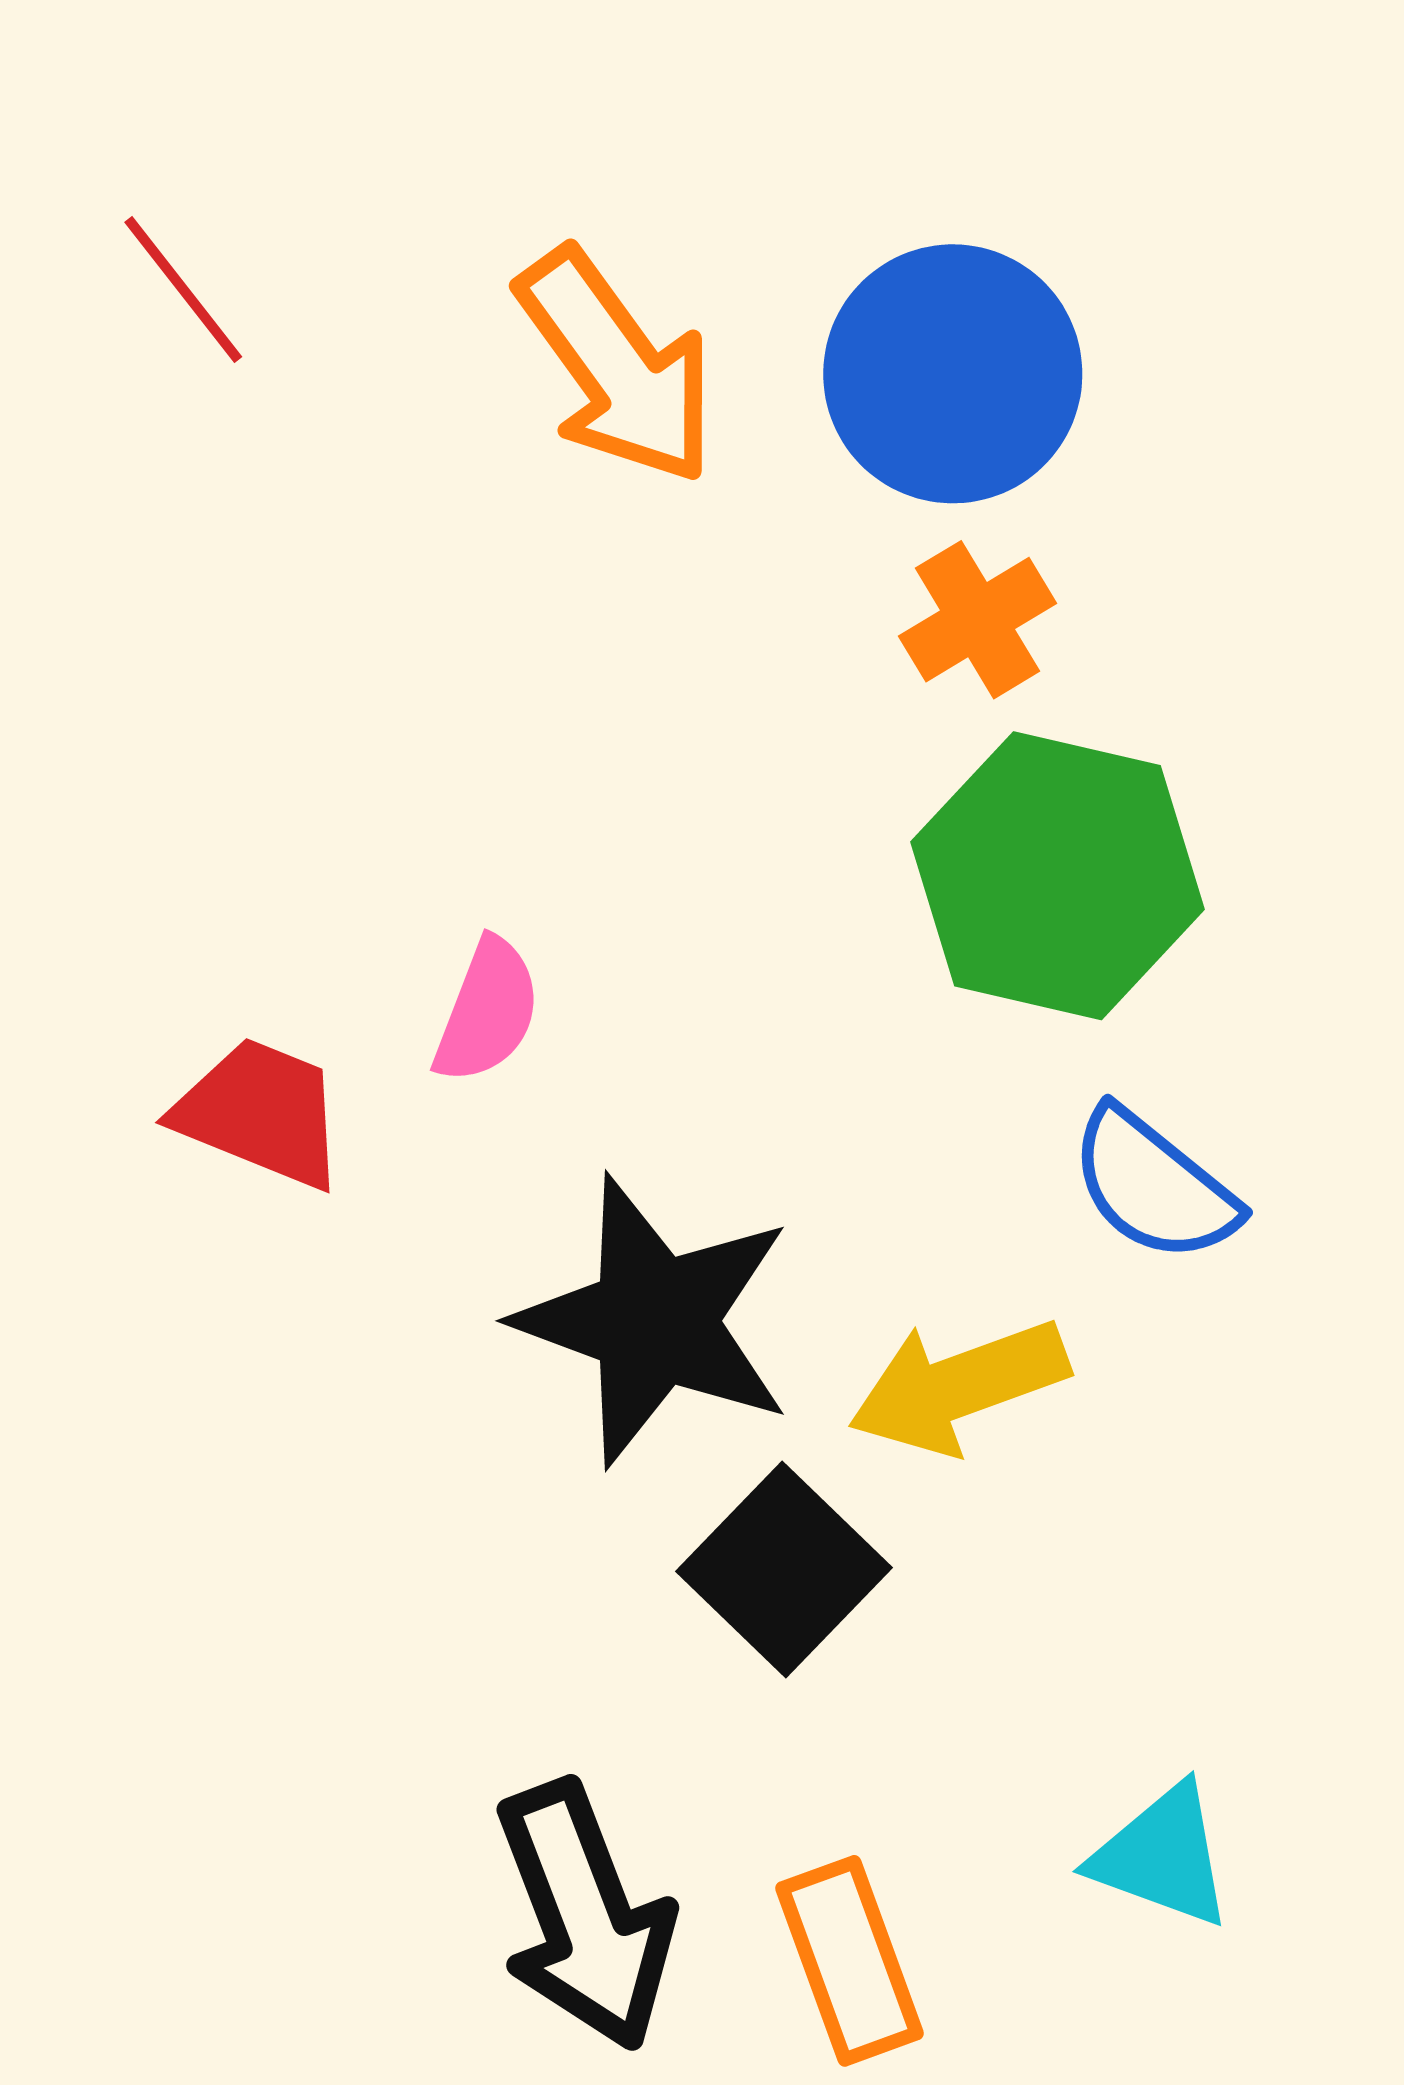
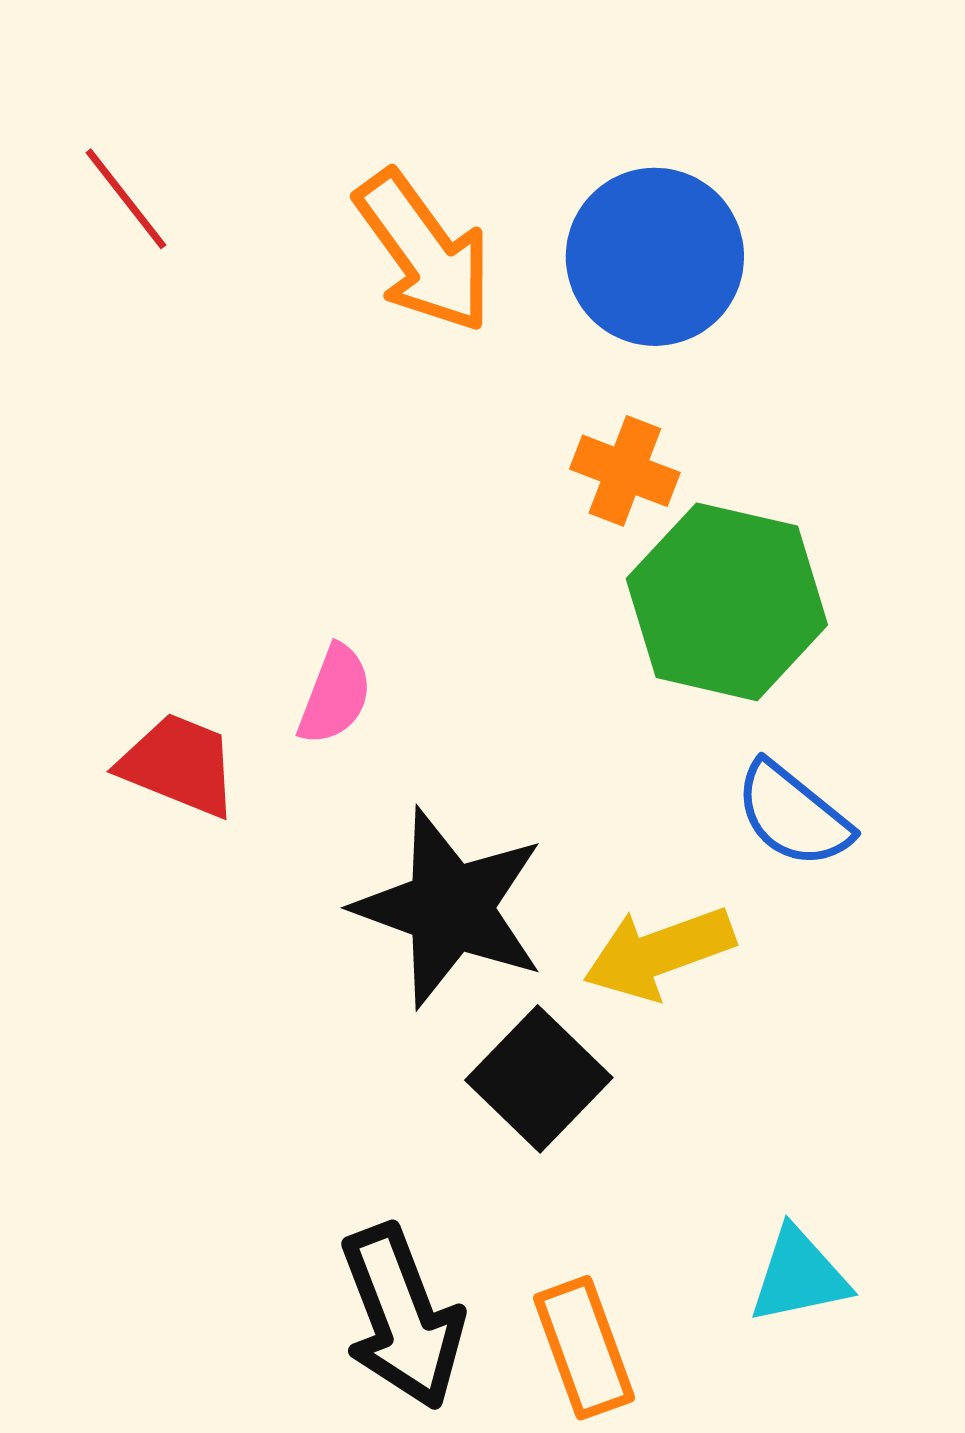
orange cross: (977, 620) -> (625, 471), moved, turned -38
cyan triangle: (1162, 1856) -> (799, 1276), turned -32

